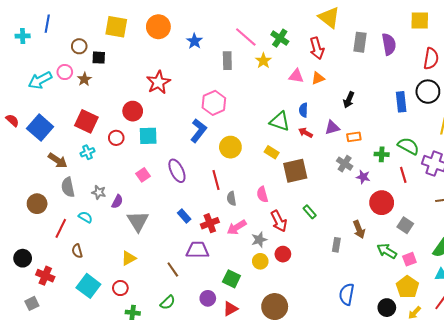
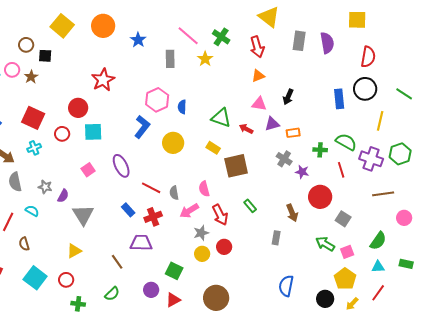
yellow square: (116, 27) -> (62, 26), turned 30
pink triangle: (296, 76) -> (259, 104), moved
blue semicircle: (303, 110) -> (182, 107), moved
red line: (216, 180) -> (151, 188), moved, turned -48
pink arrow: (237, 227) -> (189, 211), moved
brown arrow: (359, 229) -> (292, 213), moved

